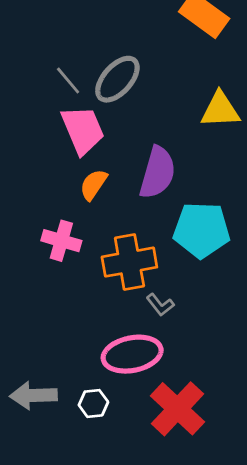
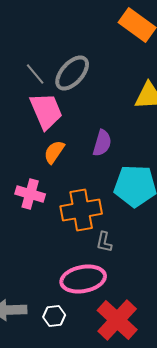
purple semicircle: (157, 173) -> (102, 143), size x0.7
gray L-shape: (160, 305) -> (104, 242), turned 50

